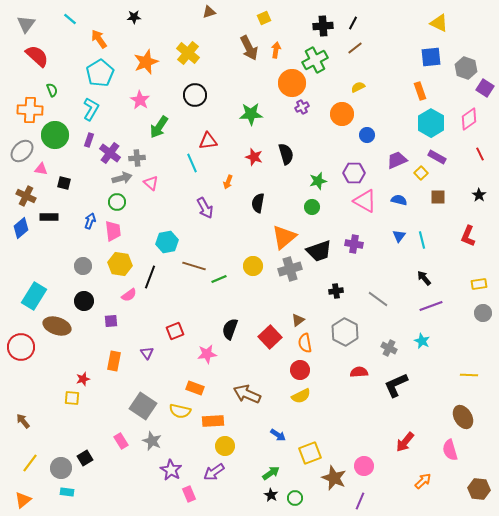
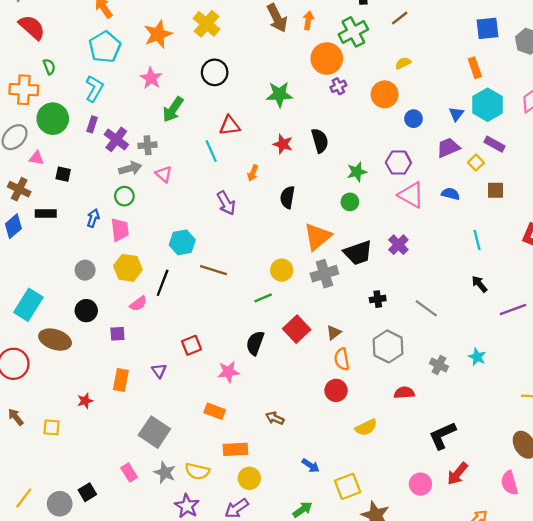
blue triangle: (399, 236) -> (456, 114), moved
purple cross: (354, 244) -> (398, 245), turned 36
green line: (219, 279) -> (263, 298), moved
purple line: (431, 306) -> (513, 309), moved
red square: (270, 337) -> (297, 329), moved
black L-shape: (396, 385) -> (442, 435), moved
brown arrow: (247, 394) -> (275, 418), size x0.6
yellow semicircle: (301, 396) -> (366, 427), moved
yellow square: (72, 398) -> (52, 427), moved
yellow semicircle: (180, 411) -> (197, 471), moved
brown arrow: (23, 421) -> (16, 417), moved
pink circle: (364, 466) -> (420, 484), moved

